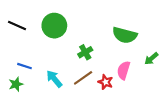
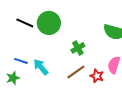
black line: (17, 26) -> (25, 23), moved
cyan arrow: (54, 79) -> (41, 67), moved

